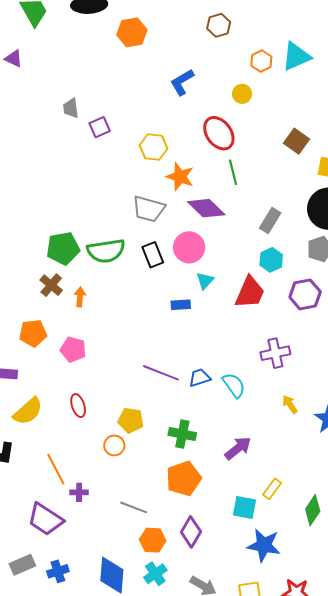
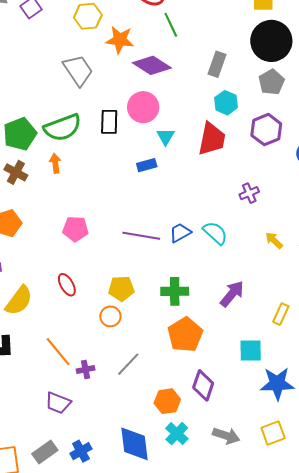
gray trapezoid: (149, 209) -> (78, 70), moved, turned -128
black rectangle: (153, 255) -> (109, 122), turned 35
orange arrow: (80, 297) -> (55, 163), moved
pink pentagon: (73, 349) -> (75, 229), moved
purple cross: (275, 353) -> (249, 193), size x0.7
yellow rectangle: (272, 489) -> (281, 314), moved
gray line: (134, 507) -> (128, 364), moved, turned -56
purple trapezoid: (45, 519) -> (58, 403), size x0.7

